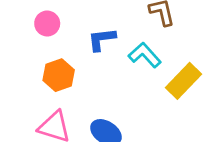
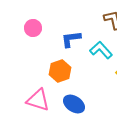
orange hexagon: (59, 75) -> (60, 71), moved

